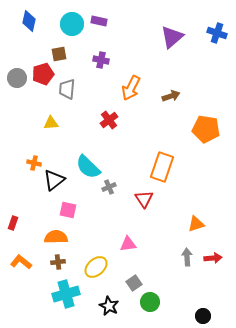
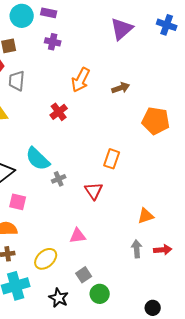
purple cross: (101, 60) -> (53, 42), moved
orange rectangle: (162, 167) -> (112, 159), size x0.7

